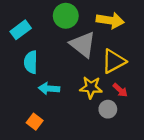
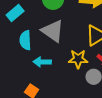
gray triangle: (83, 44) -> (53, 31), moved

